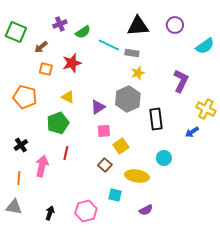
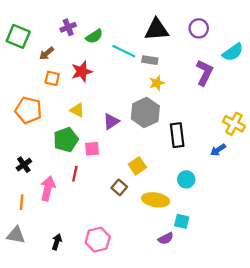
purple L-shape: (181, 81) -> (204, 73), moved
pink square: (104, 131) -> (92, 149), moved
cyan square: (115, 195) -> (182, 221), moved

